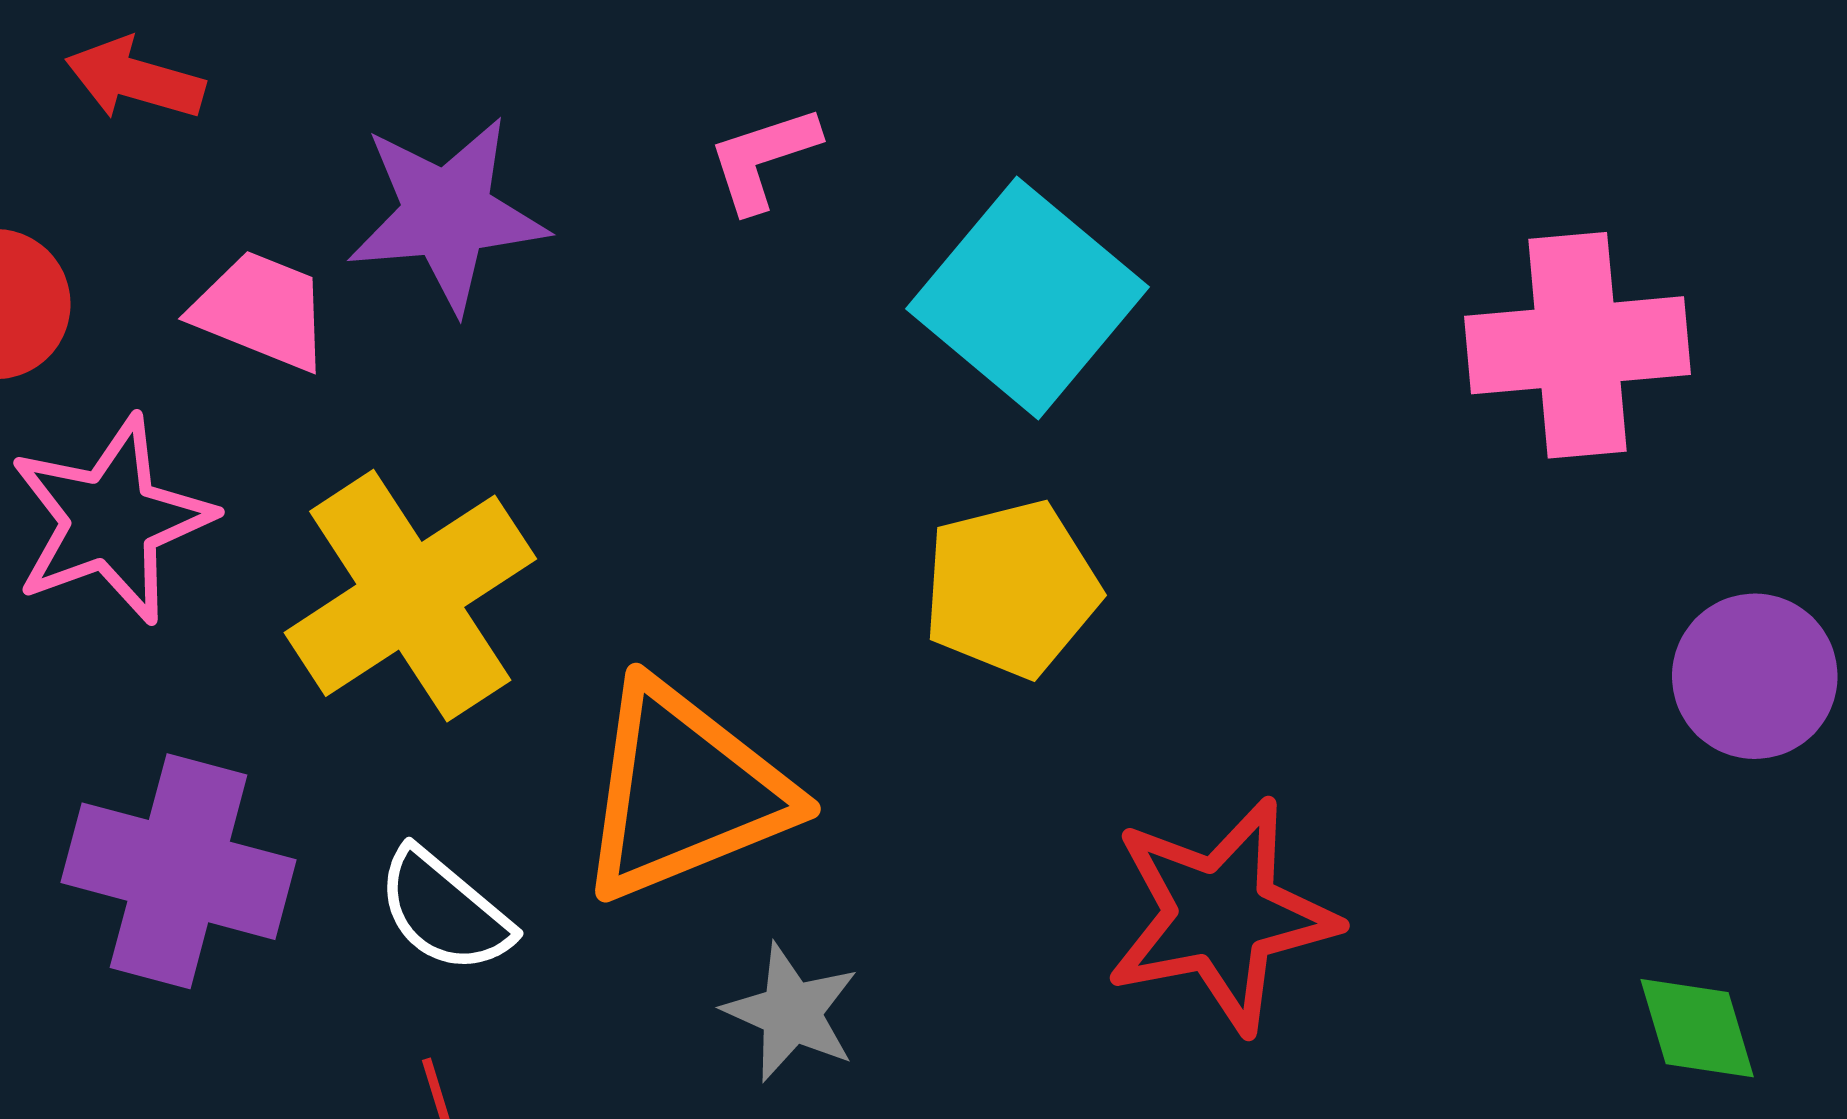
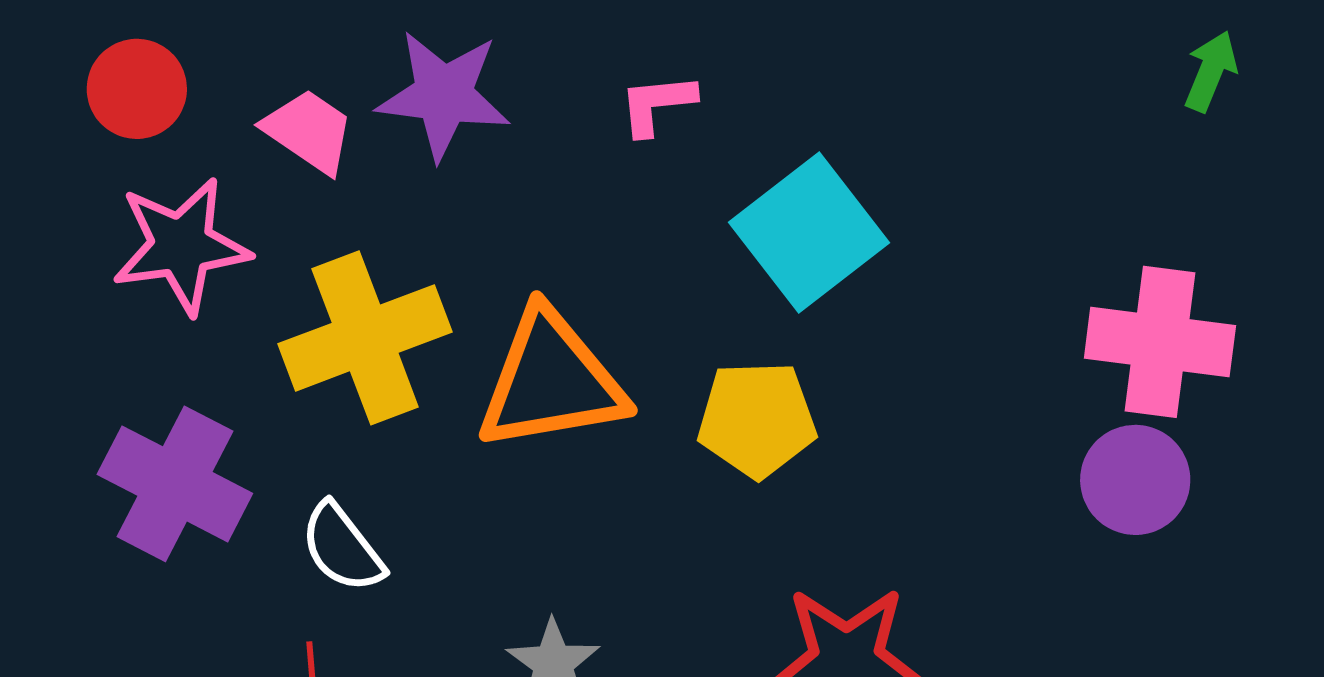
purple circle: (1755, 676) -> (1135, 480), moved
orange triangle: (684, 791) -> (551, 381), moved

